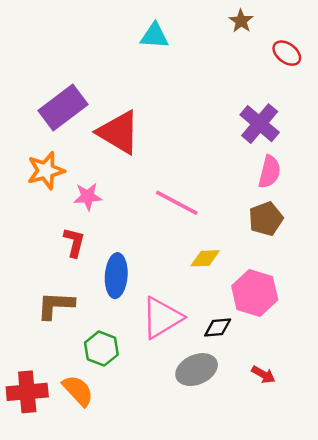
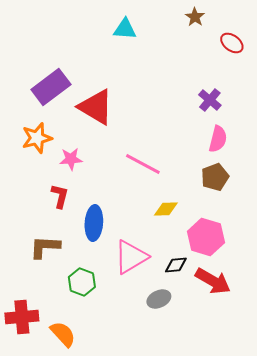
purple cross: (260, 124) -> (210, 100), size x0.7
gray ellipse: (197, 370) -> (159, 299), size x0.7
red arrow: (263, 375) -> (213, 281), moved, size x1.8
orange semicircle: (78, 391) -> (63, 334), moved

